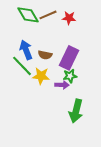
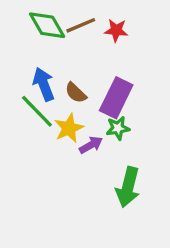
brown semicircle: (45, 55) -> (76, 93), turned 32
yellow star: (41, 76) -> (69, 128), turned -30
purple arrow: (62, 85) -> (91, 145), moved, turned -32

